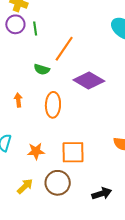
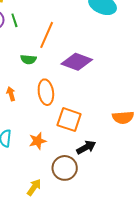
orange square: (73, 152) -> (69, 120), moved, turned 30
yellow arrow: (25, 186) -> (34, 187), moved
black arrow: (102, 194) -> (86, 147), moved

